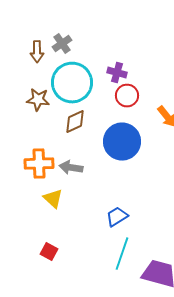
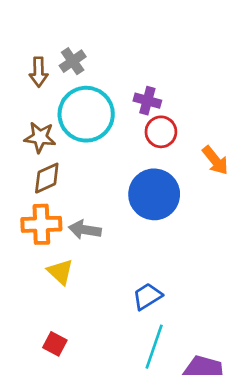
brown diamond: (75, 122) -> (47, 178), moved

